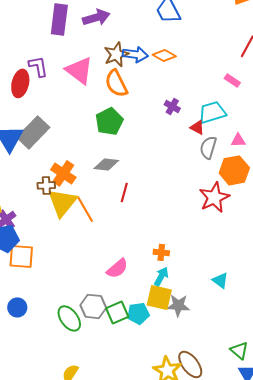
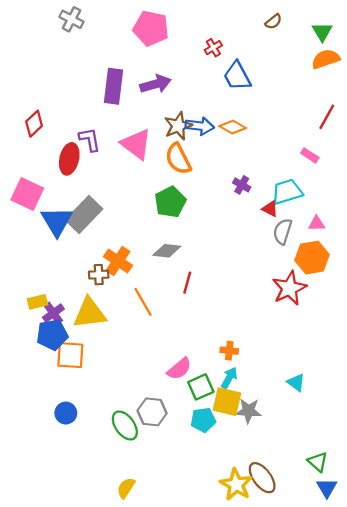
yellow triangle: (62, 202) -> (90, 313), moved, turned 44
green square: (117, 312) -> (201, 387), moved

